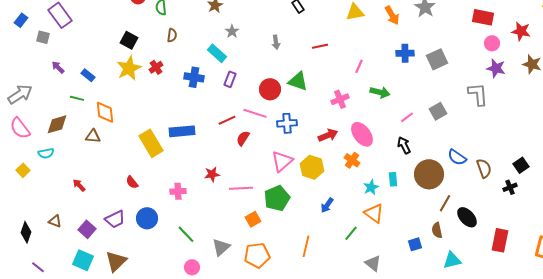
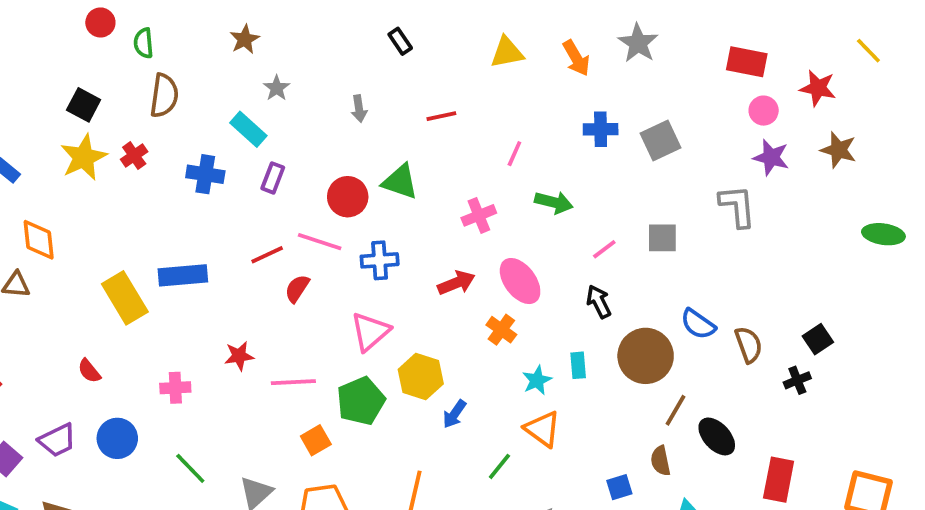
brown semicircle: (172, 35) -> (164, 96), size x1.6
gray square: (438, 111) -> (662, 238), turned 30
yellow hexagon: (312, 167) -> (421, 377), moved

